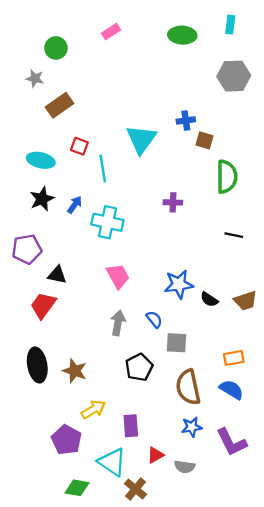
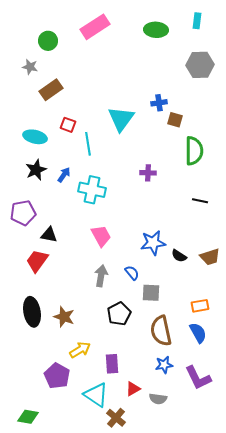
pink rectangle: (111, 32) -> (95, 27), size x1.8
blue semicircle: (231, 390) -> (198, 333), turned 30
green diamond: (77, 488) -> (28, 417), moved

